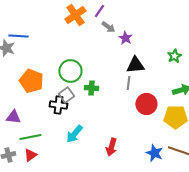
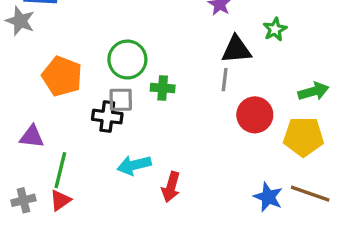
green star: (174, 56) -> (275, 29), moved
gray square: (66, 95) -> (121, 100), turned 35
cyan arrow: (74, 134) -> (134, 165), turned 36
green line: (30, 137) -> (60, 170), turned -65
red arrow: (111, 147) -> (171, 187), moved

